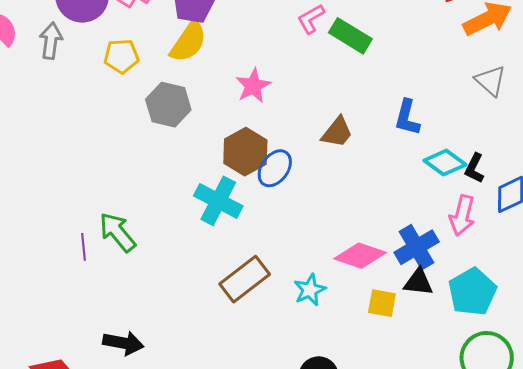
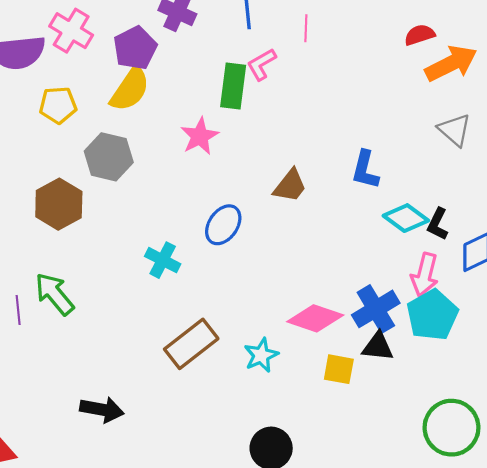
green rectangle: (350, 36) -> (233, 86), moved, turned 66
brown hexagon: (245, 152) -> (59, 204), moved
cyan cross: (218, 201) -> (163, 260), size x0.7
cyan pentagon: (472, 292) -> (432, 315), moved
black arrow: (123, 343) -> (102, 410), moved

